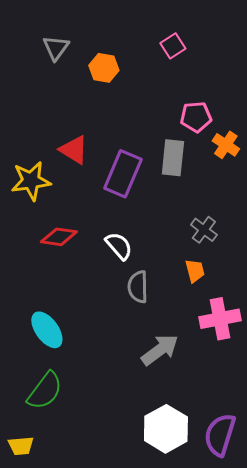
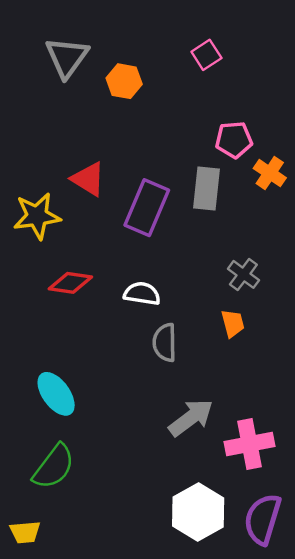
gray triangle: (56, 48) -> (67, 57), size x1.4
white semicircle: (119, 246) -> (142, 294), turned -40
pink cross: (220, 319) -> (249, 444), moved

